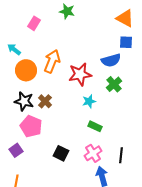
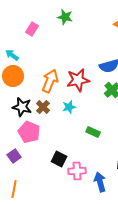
orange arrow: (52, 61) -> (50, 81), moved
orange circle: (26, 70) -> (13, 76), moved
cyan star: (89, 101) -> (69, 107), moved
pink cross: (93, 153) -> (77, 171), moved, turned 30

